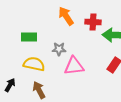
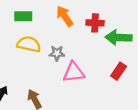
green rectangle: (29, 37) -> (23, 16), moved
yellow semicircle: (34, 64) -> (29, 44), moved

